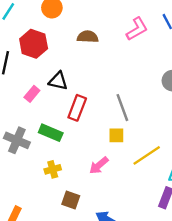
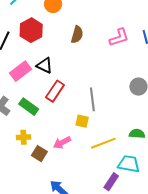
brown semicircle: (88, 37) -> (77, 35), turned 90
pink rectangle: (32, 94) -> (20, 71), size x1.5
brown square: (71, 200) -> (39, 154), moved

